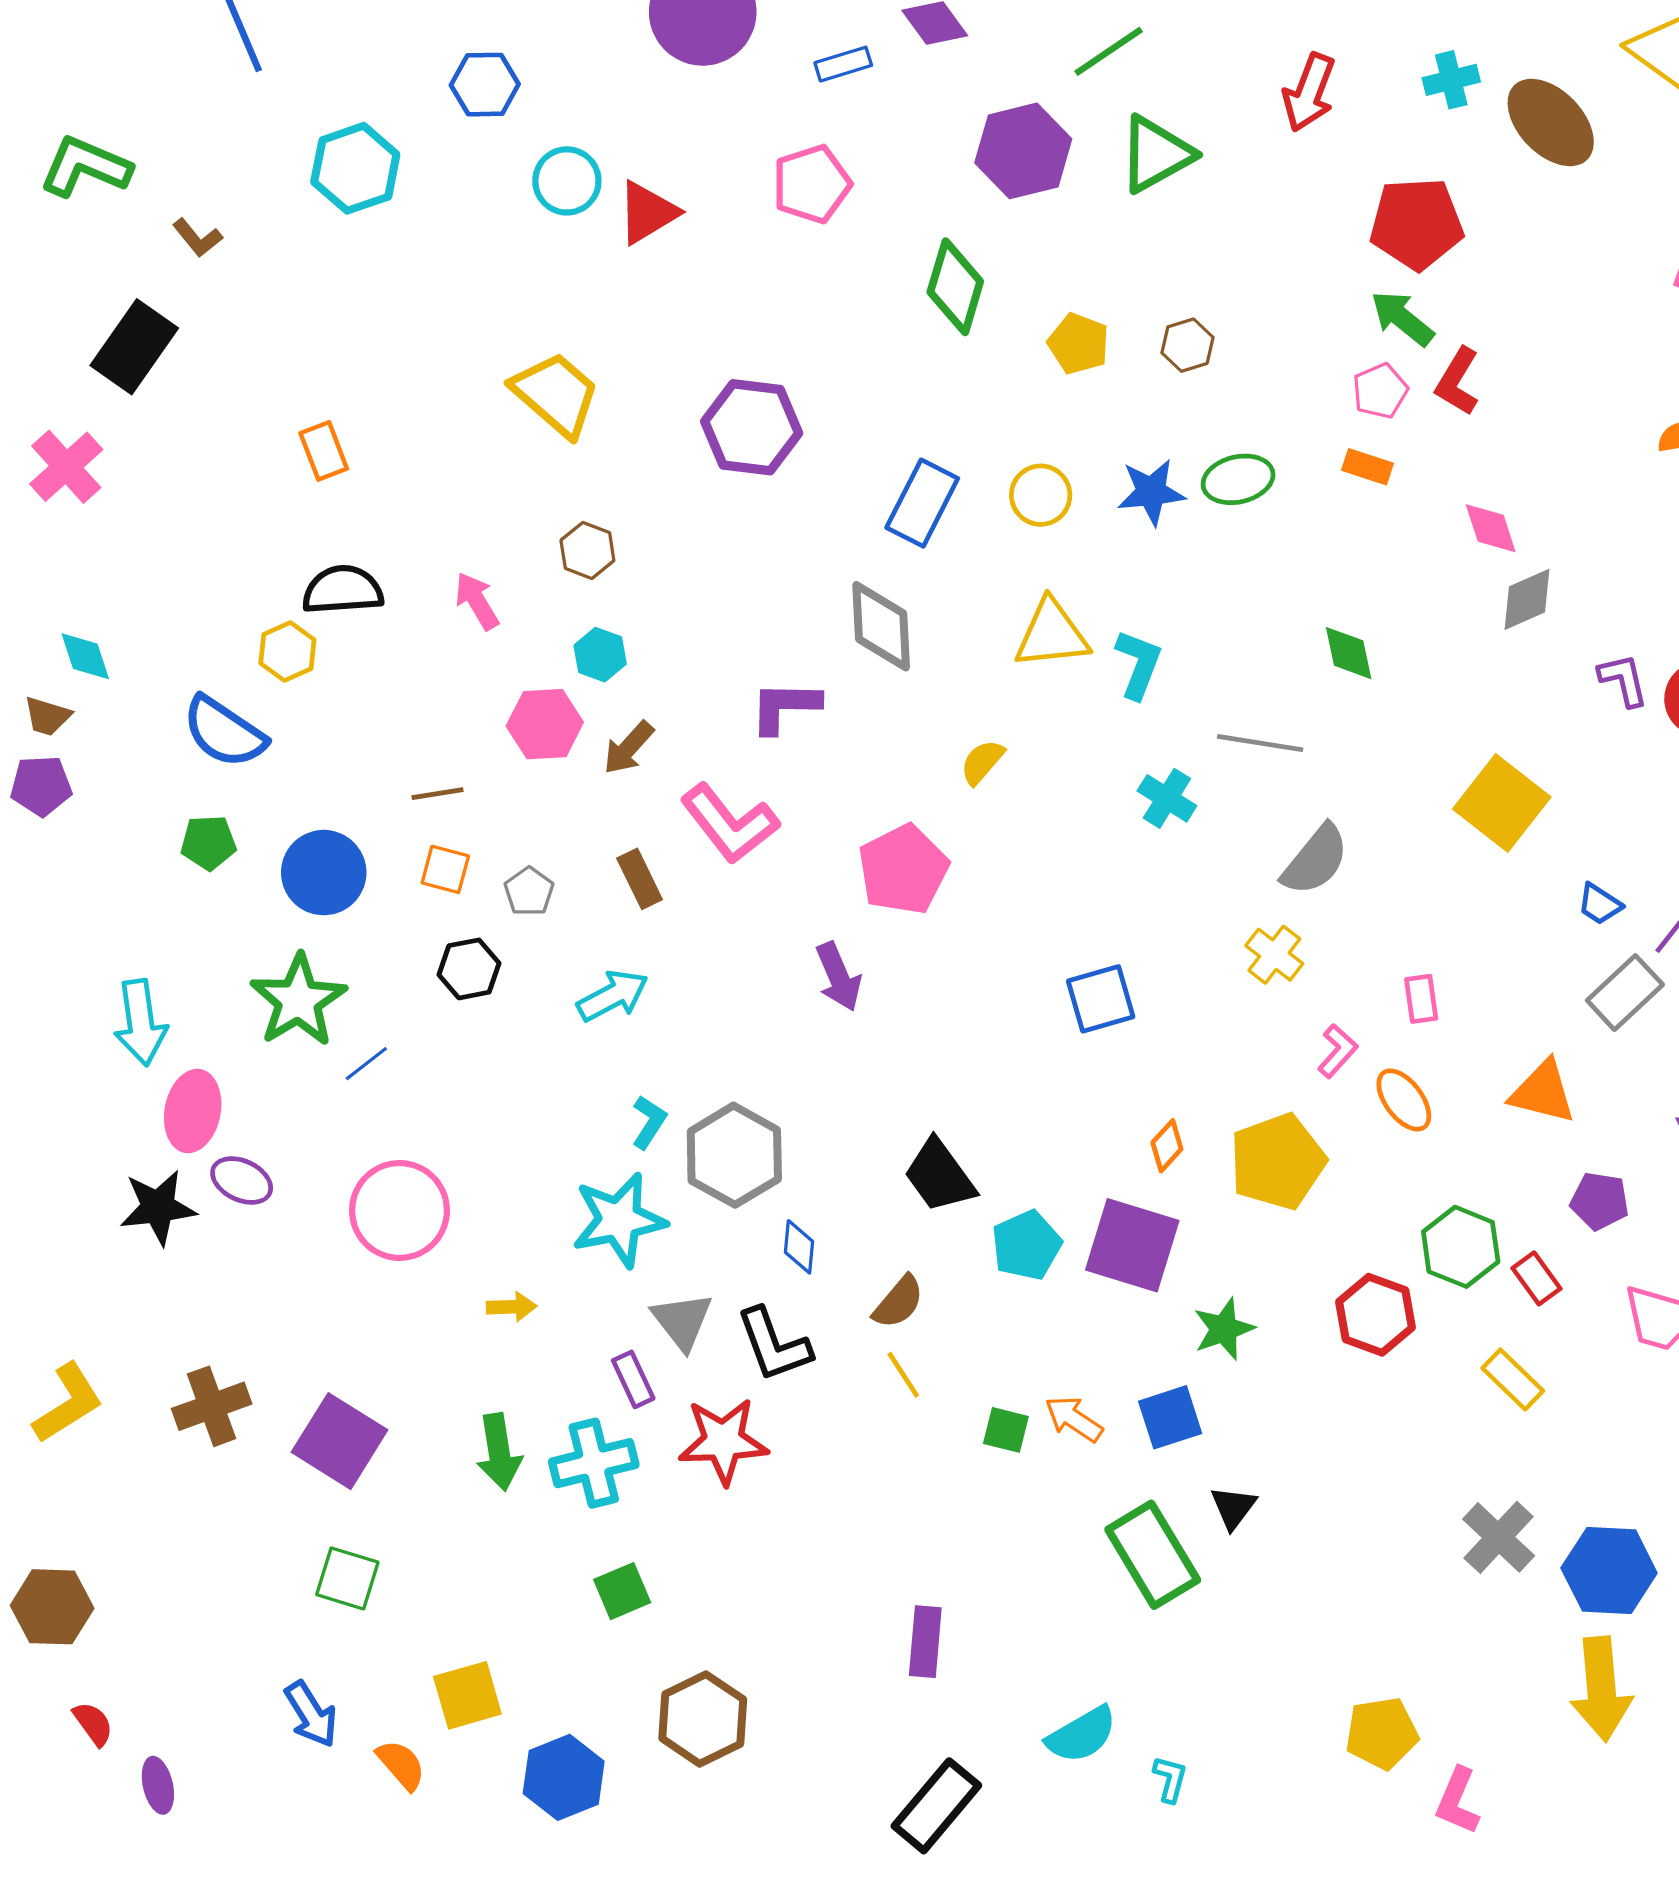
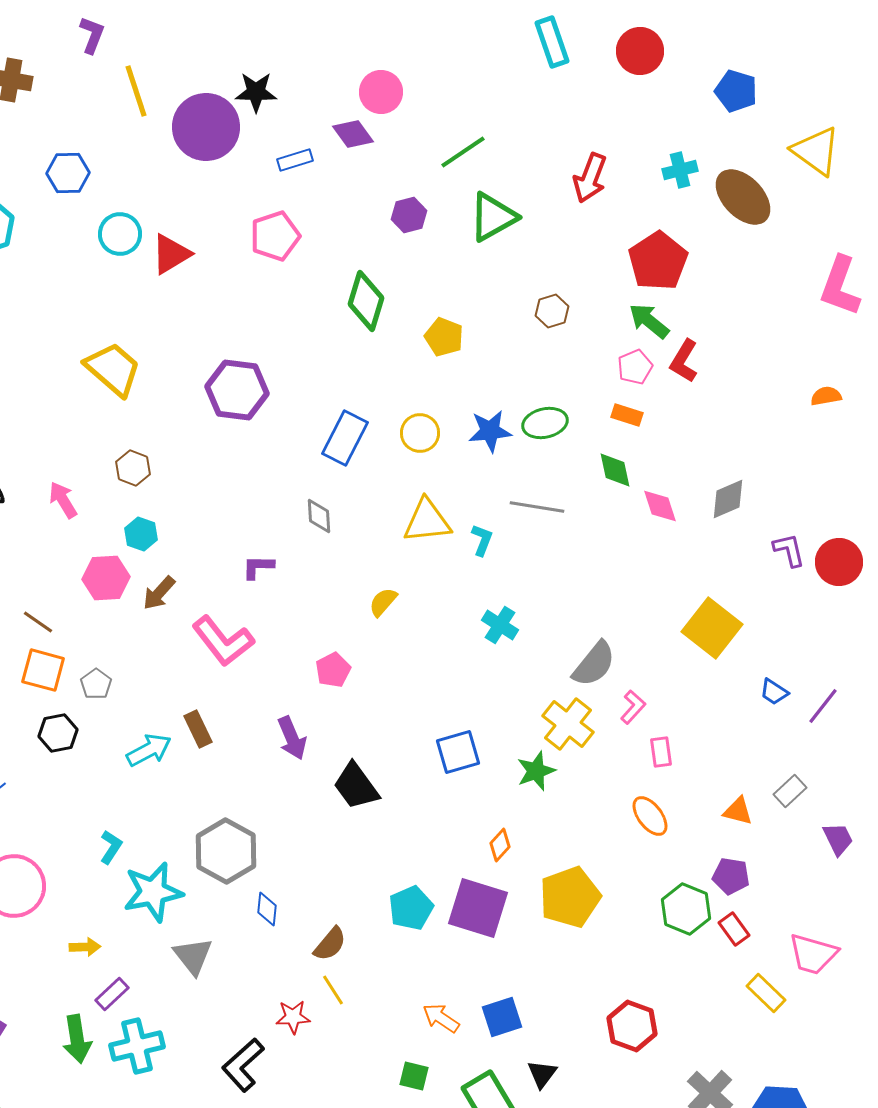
purple hexagon: (1023, 151) -> (409, 215), size x0.6
red pentagon: (1416, 224) -> (658, 261), turned -30
brown hexagon: (1187, 345) -> (552, 311), moved
pink diamond: (1491, 528) -> (660, 506), moved
gray diamond: (881, 626) -> (319, 516), size x0.6
green diamond: (1349, 653) -> (615, 470), moved
cyan L-shape: (1139, 664) -> (482, 540), size x0.7
purple L-shape: (785, 707) -> (258, 567), size x0.7
gray line: (1260, 743) -> (537, 507), moved
brown line: (437, 794) -> (38, 622), turned 44
orange square: (445, 869) -> (43, 670), size x1.4
pink pentagon: (903, 869) -> (333, 670), size x0.6
brown rectangle: (640, 879) -> (198, 729), moved
yellow cross: (1274, 955) -> (568, 724), size x1.4
gray rectangle: (1625, 993) -> (790, 791), moved, size x0.7
pink L-shape: (1338, 1051) -> (633, 707), moved
orange triangle: (1543, 1092) -> (738, 811), size x0.7
cyan L-shape: (649, 1122) -> (111, 847), moved
yellow pentagon: (1277, 1162) -> (570, 897), moved
black trapezoid: (940, 1176) -> (356, 786), moved
purple pentagon: (1600, 1201) -> (731, 876), moved
red hexagon: (1375, 1315) -> (632, 1026), moved
green star: (1224, 1329) -> (536, 771), moved
black L-shape: (774, 1345) -> (243, 1065), moved, turned 68
purple rectangle: (633, 1379) -> (112, 994), moved, turned 72
yellow rectangle: (1513, 1379) -> (766, 993), moved
green square: (1006, 1430) -> (414, 1076), moved
red star: (723, 1441) -> (293, 1017), moved, size x0.6

